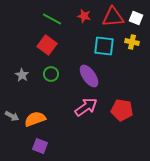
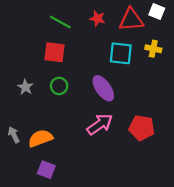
white square: (136, 18) -> (157, 12), moved
red square: (47, 45) -> (54, 52), turned -30
gray arrow: (12, 116) -> (14, 135), turned -144

